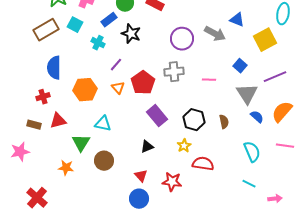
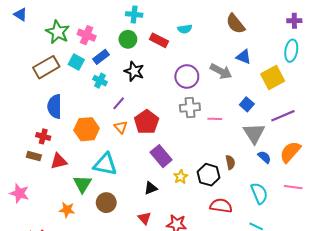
blue rectangle: (109, 20) -> (101, 57), moved
gray cross: (174, 72) -> (190, 107), moved
red cross: (43, 97) -> (43, 136), turned 32
black hexagon: (194, 120) -> (209, 175), moved
cyan triangle: (103, 124) -> (105, 164), size x1.4
brown rectangle: (34, 125) -> (34, 156), moved
yellow star: (184, 146) -> (181, 177), moved
pink star: (20, 152) -> (19, 193), turned 30
red semicircle: (203, 164) -> (221, 206), moved

